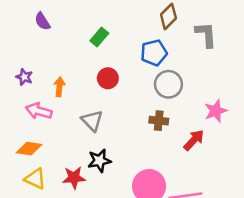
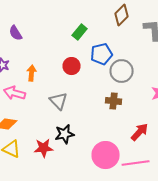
purple semicircle: (42, 21) -> (16, 33), moved
green rectangle: (99, 37) -> (80, 32), moved
blue pentagon: (154, 53) -> (102, 54), moved
red arrow: (194, 140) -> (140, 132), moved

